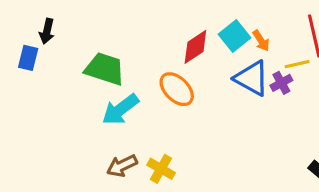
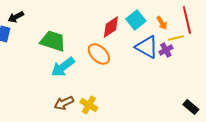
black arrow: (47, 31) -> (16, 17), turned 49
orange arrow: (261, 41) -> (162, 23), moved

